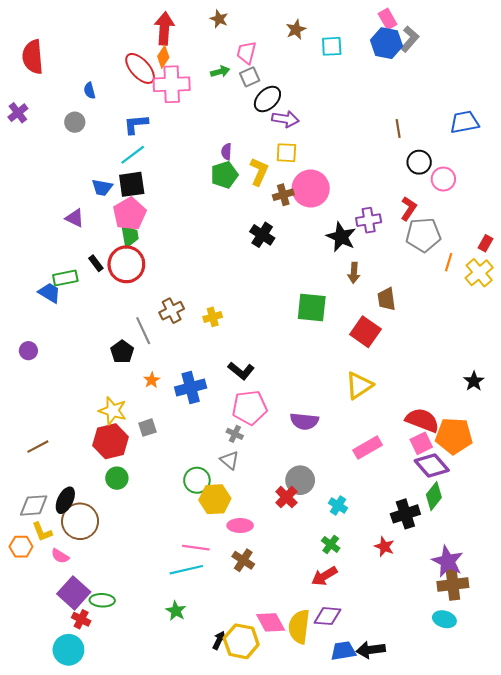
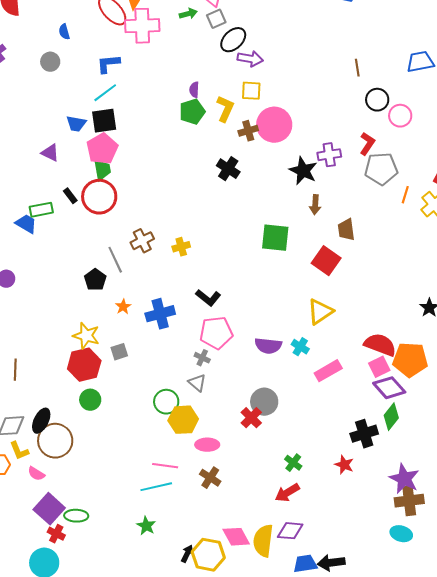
brown line: (38, 447) -> (15, 370), turned -60
cyan cross: (338, 505) -> (300, 347), moved

